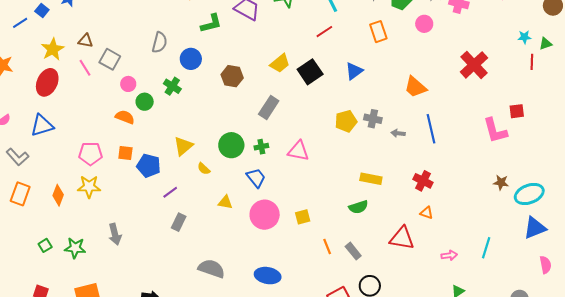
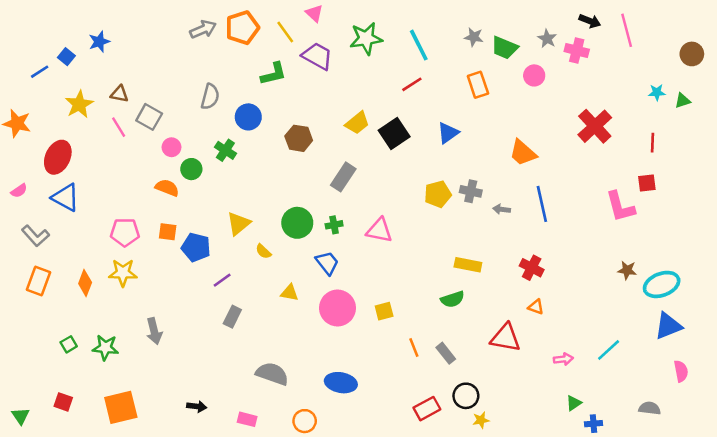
red line: (532, 62) -> (653, 143), moved
red ellipse: (47, 82) -> (58, 157), moved
blue triangle: (42, 125) -> (66, 197), turned 45
cyan line: (486, 248) -> (609, 350), turned 30

